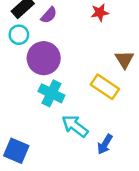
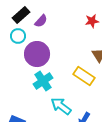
red star: (100, 13) -> (92, 21), moved
cyan cross: (51, 93) -> (43, 81), turned 30

